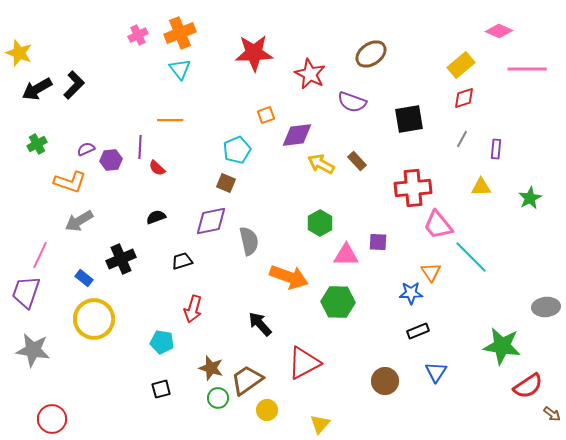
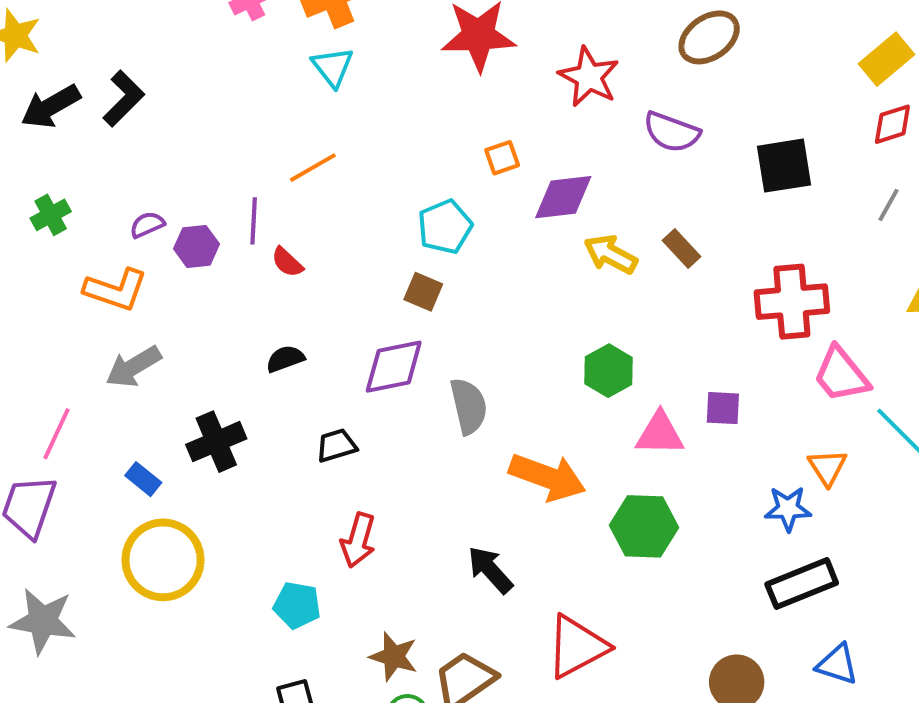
orange line: (170, 120) -> (313, 168), turned -30
black rectangle: (418, 331) -> (802, 584), size x1.6
blue triangle: (436, 372) -> (837, 664), turned -45

